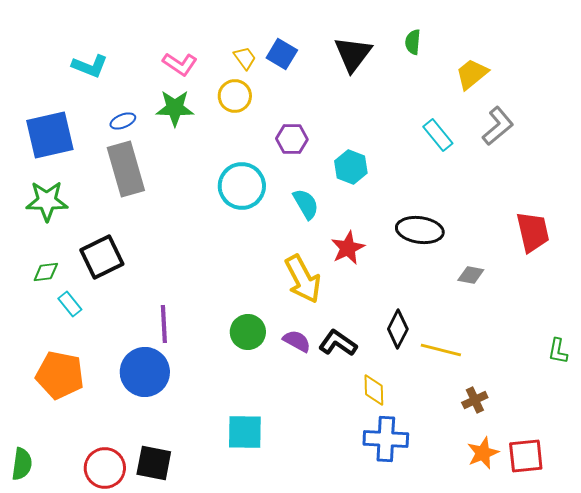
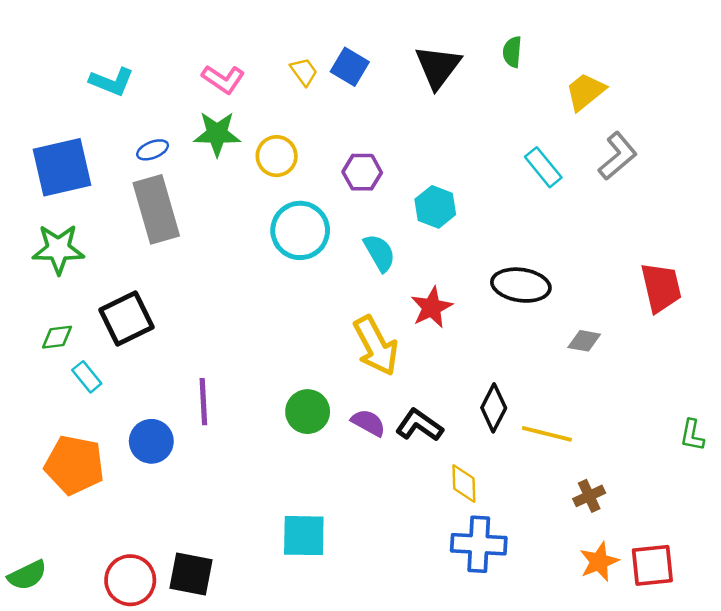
yellow circle: (235, 96) -> (277, 156), moved
blue circle: (145, 372) -> (151, 441), moved, size x0.7
green semicircle: (22, 464) -> (27, 575), turned 56

